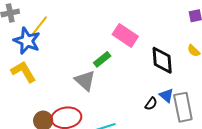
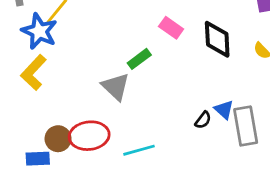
pink rectangle: (125, 35) -> (171, 28), size x0.7
black diamond: (162, 60) -> (217, 39), moved
yellow L-shape: (23, 72) -> (33, 72), turned -108

